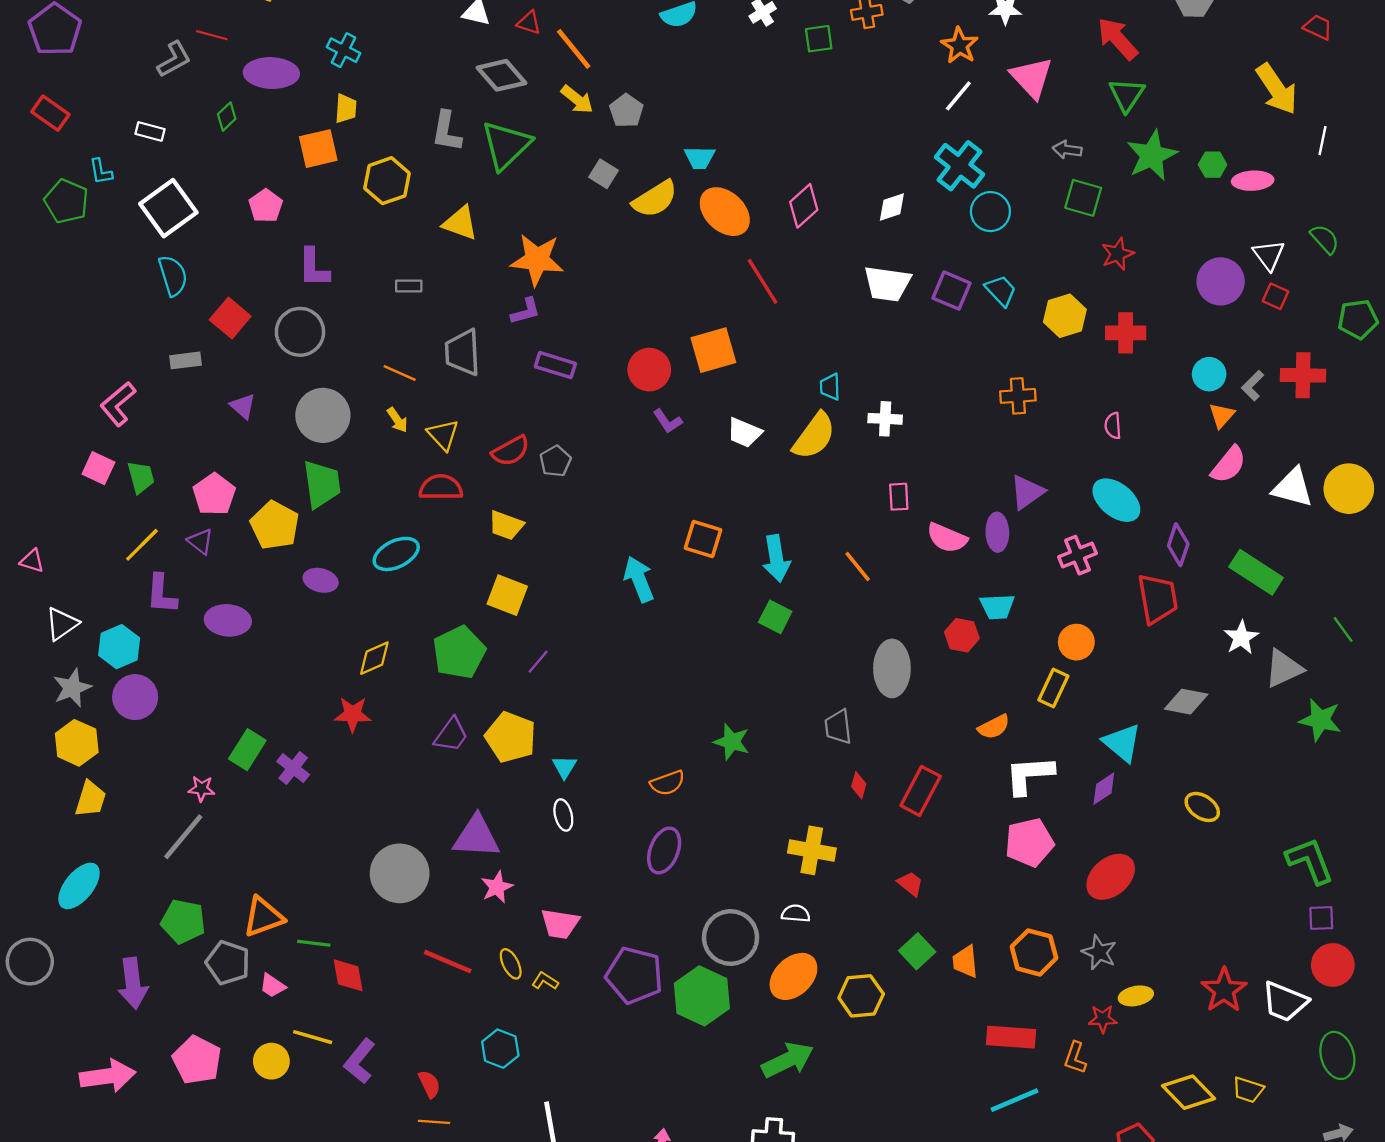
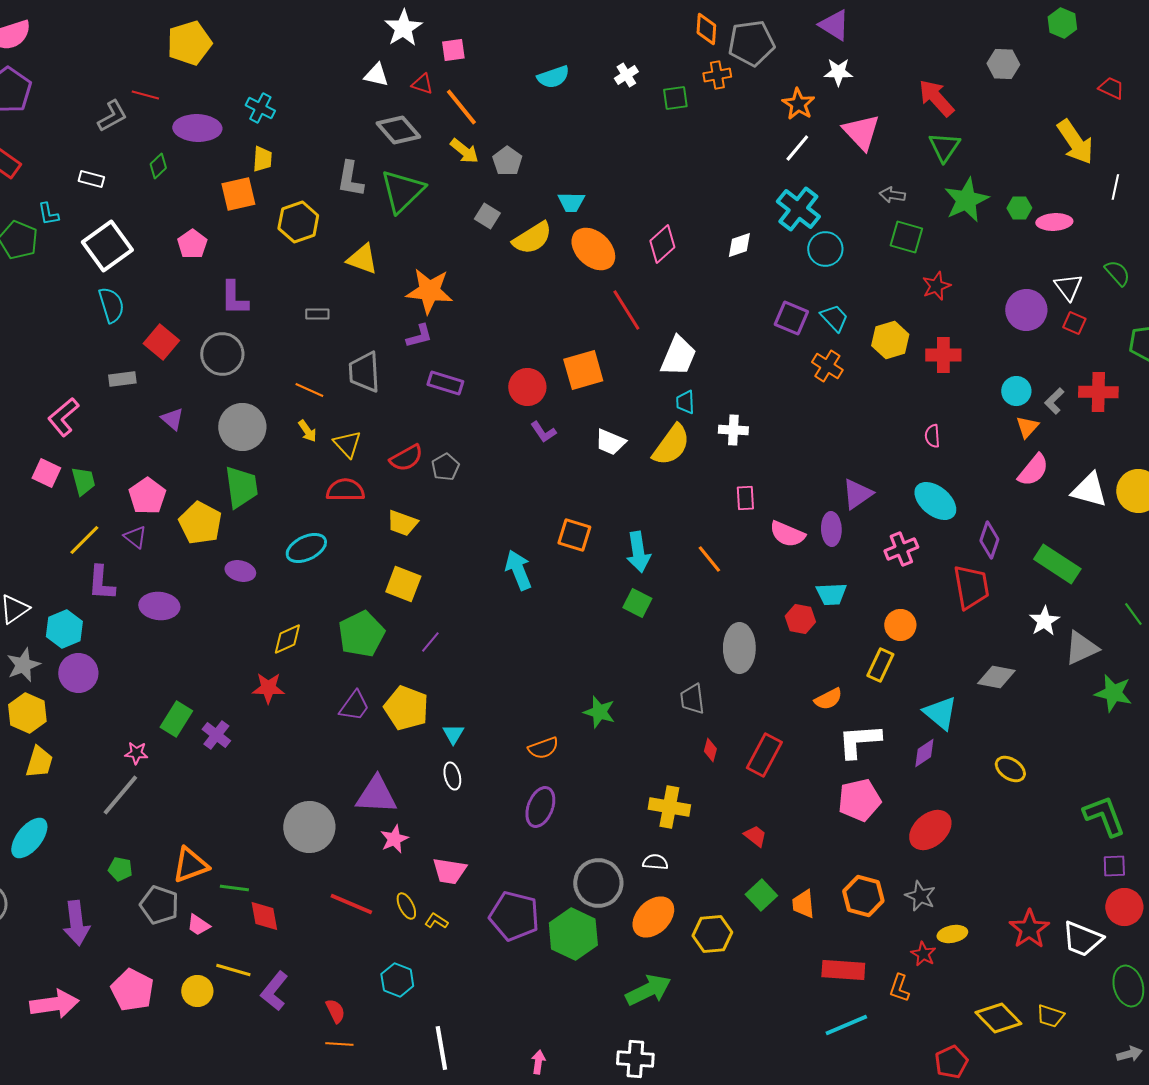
white trapezoid: (887, 284) -> (678, 356), moved, turned -75
orange cross: (1018, 396) -> (827, 366), moved, turned 36
green pentagon: (183, 921) -> (120, 869), size x0.6
red star: (1103, 1019) -> (923, 954), turned 30

